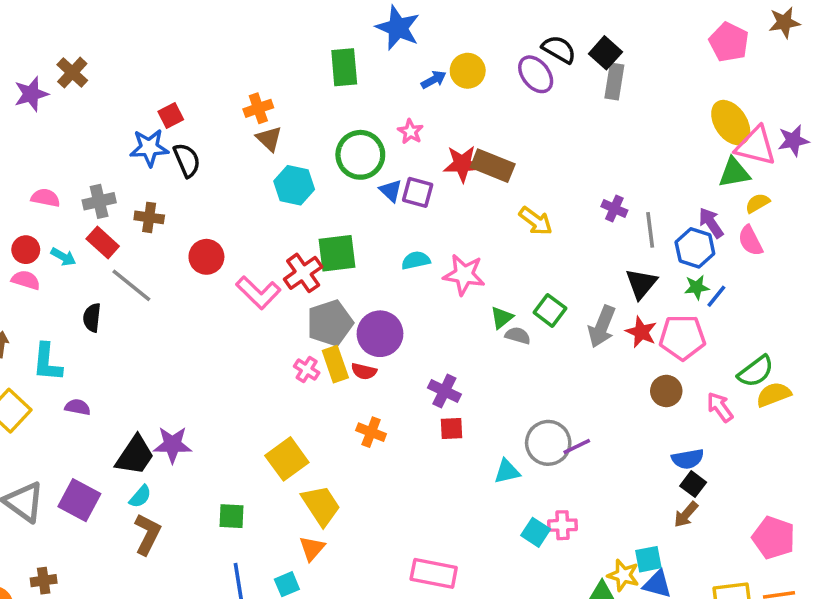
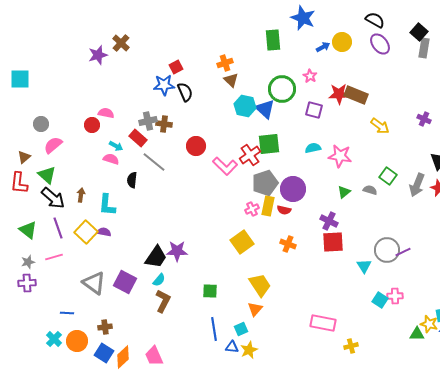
black semicircle: (559, 49) -> (375, 20), moved
blue triangle: (391, 191) -> (265, 109), moved, size x1.5
gray cross: (99, 201) -> (148, 121), moved
red circle: (26, 250) -> (92, 125), moved
pink semicircle: (26, 280) -> (111, 159), moved
green triangle: (502, 318) -> (344, 192), moved
yellow rectangle: (335, 364) -> (268, 206), turned 30
pink cross: (307, 370) -> (252, 209), turned 32
purple semicircle: (78, 407) -> (104, 232), moved
red square: (452, 429) -> (333, 242), size x1.6
yellow square: (287, 459) -> (242, 242), moved
cyan triangle: (507, 471) -> (364, 266), turned -49

